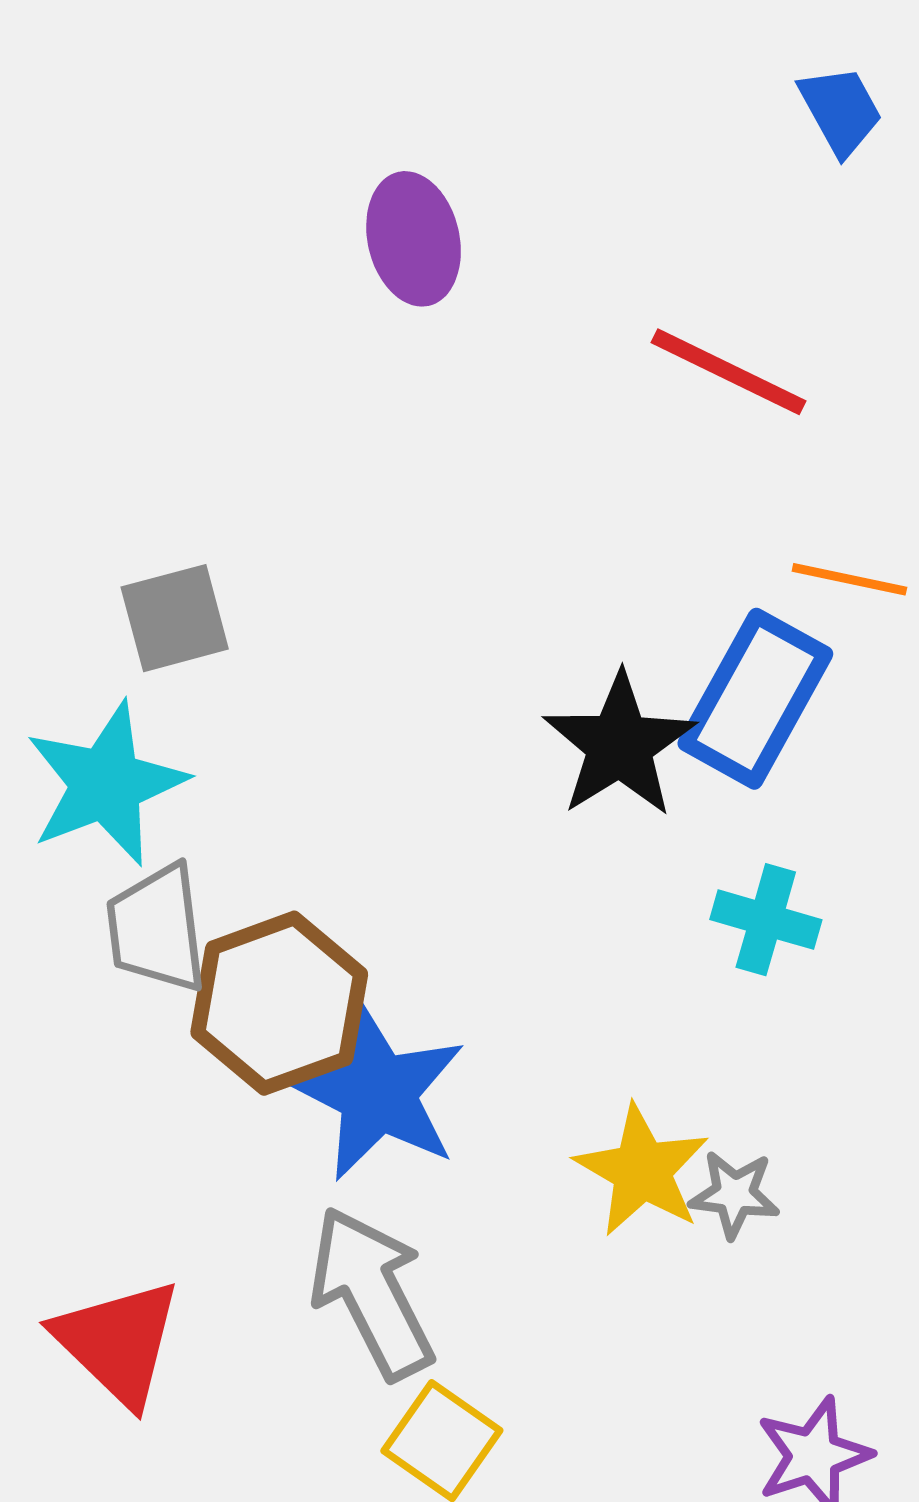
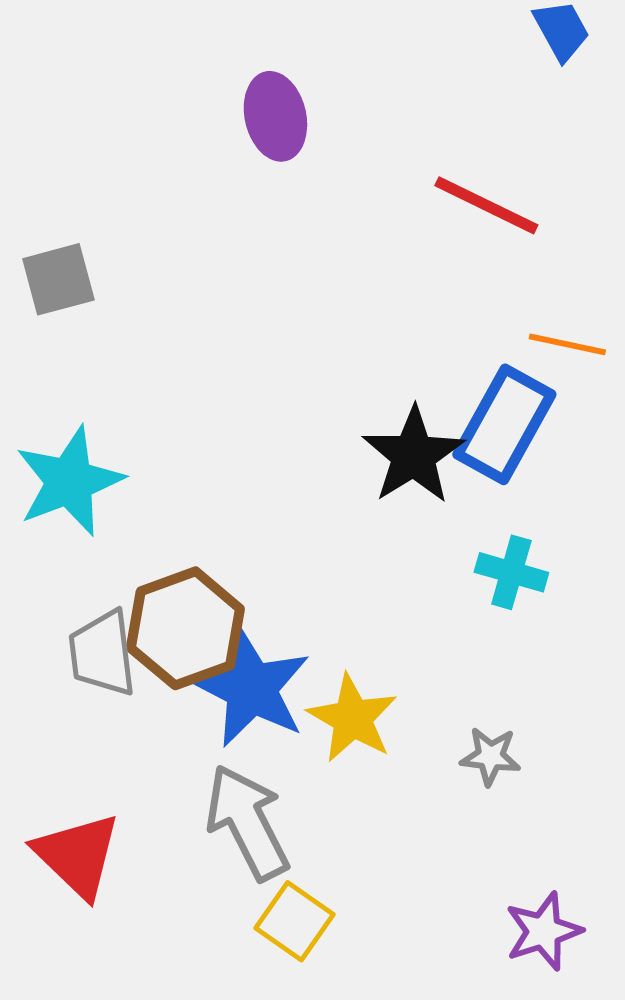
gray square: (175, 618) -> (58, 279), moved
gray trapezoid: (157, 929) -> (102, 653), moved
yellow star: (642, 1170) -> (352, 718), moved

